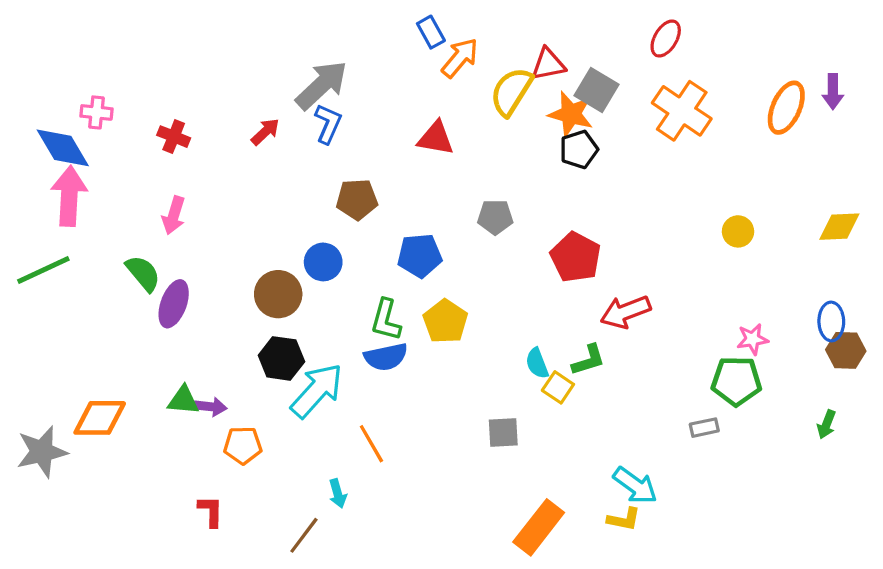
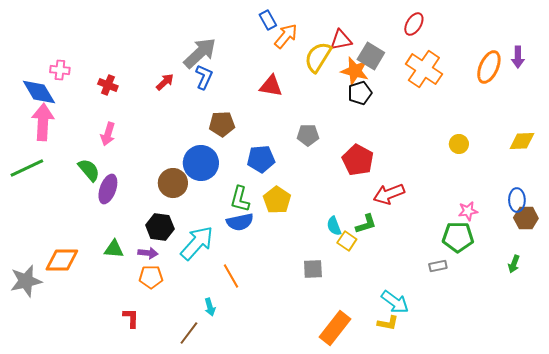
blue circle: (323, 262) -> (201, 163), size x1.5
black hexagon: (281, 358) -> (160, 227), moved
purple arrow: (211, 407) -> (148, 253), moved

